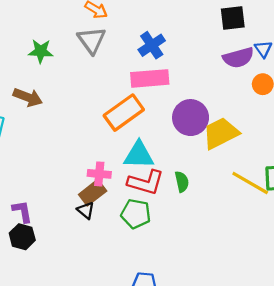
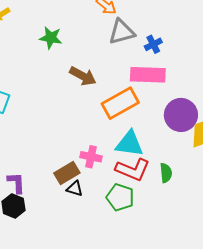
gray triangle: (92, 40) -> (122, 32), moved, turned 44
blue cross: (152, 45) -> (153, 44), size x0.7
brown arrow: (28, 97) -> (83, 76), moved
brown rectangle: (93, 193) -> (67, 173), moved
black triangle: (86, 210) -> (75, 189), turned -30

